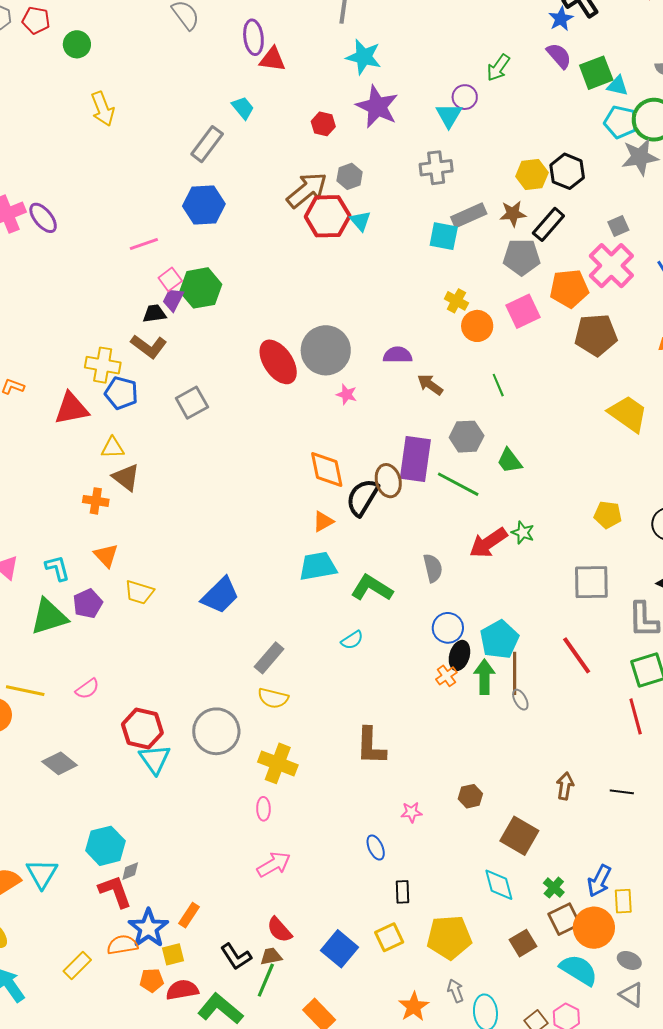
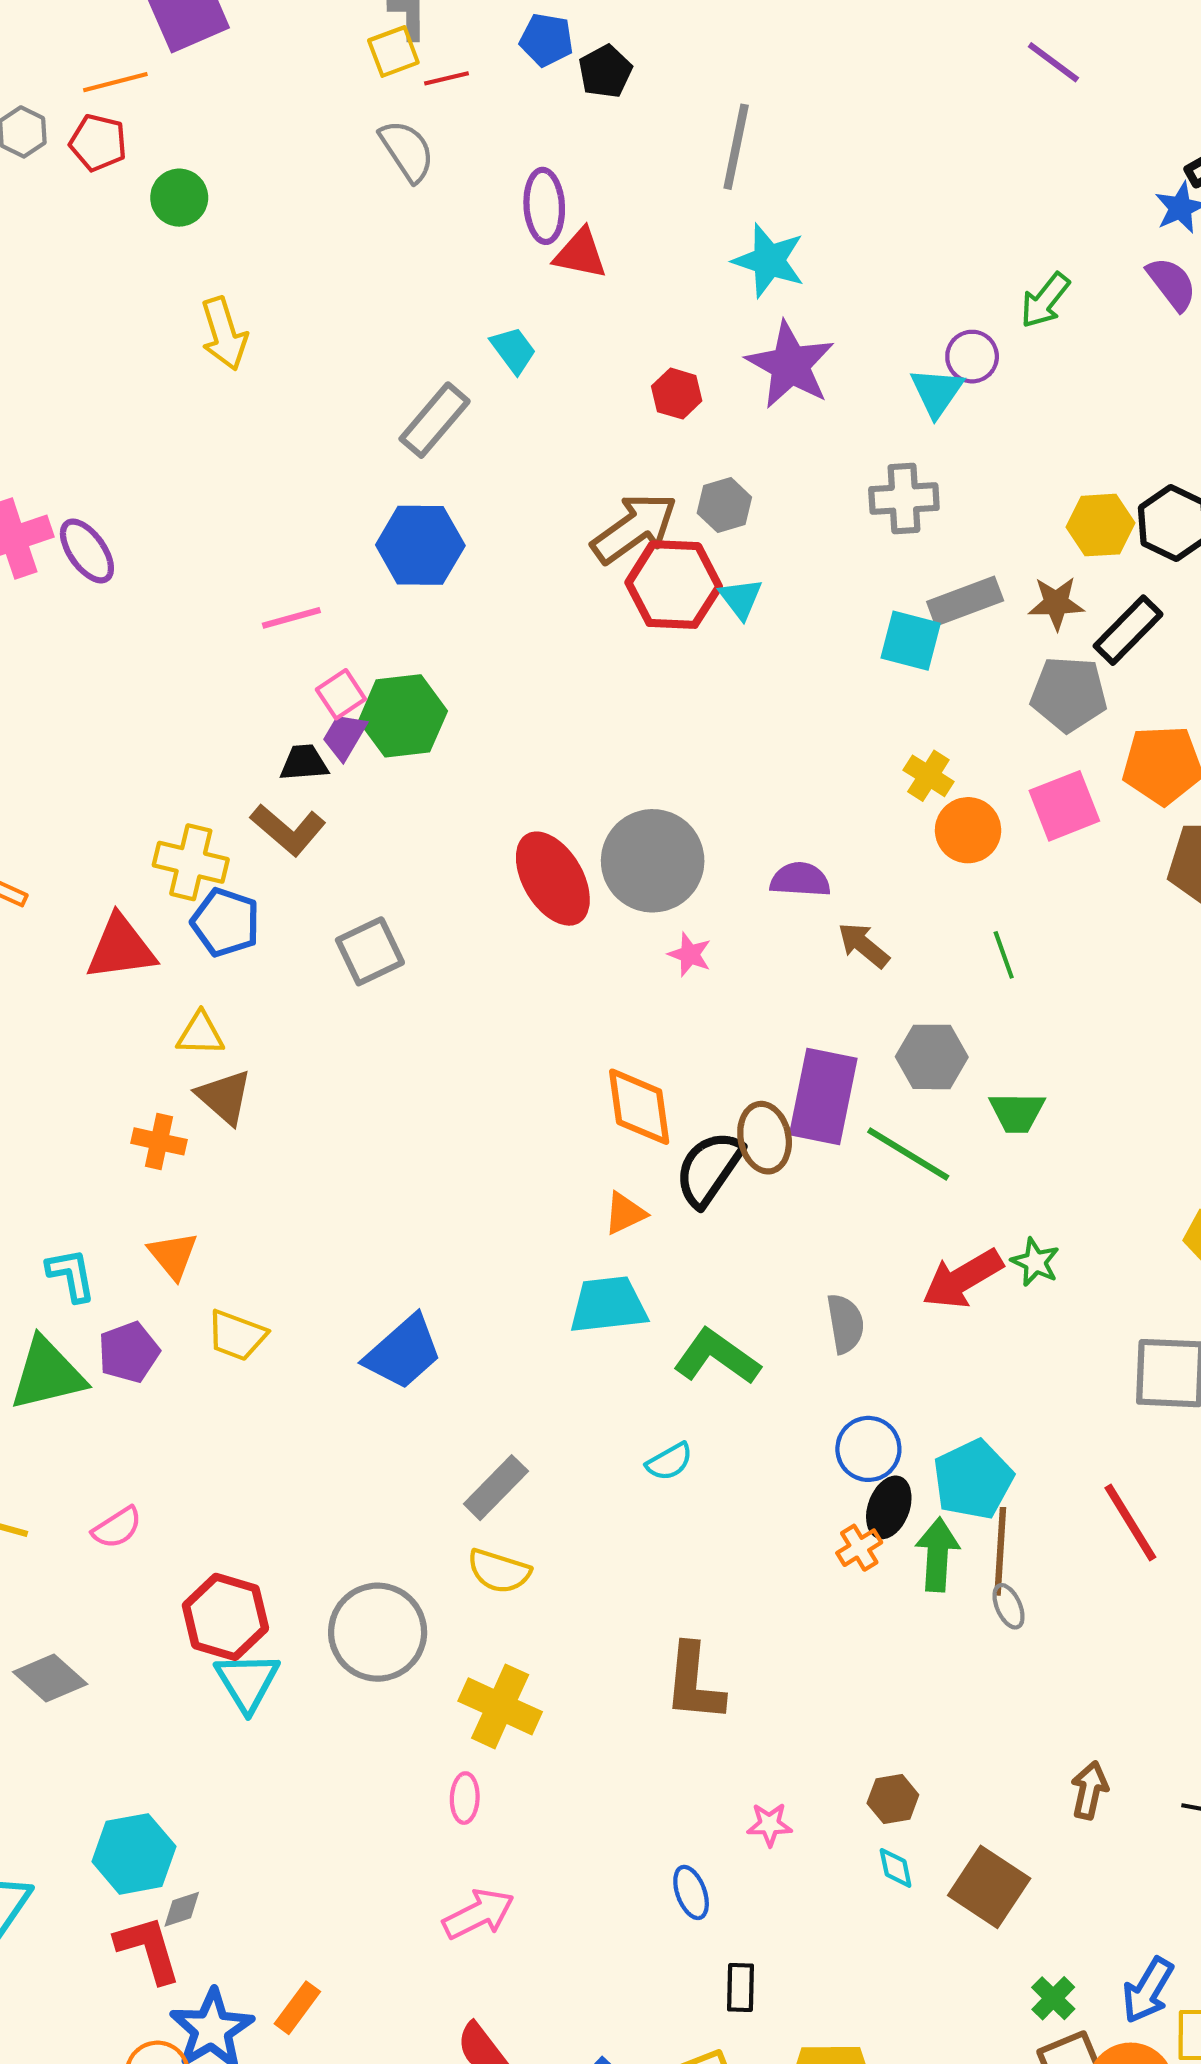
green trapezoid: (509, 461) -> (1017, 1112), turned -56
cyan diamond: (499, 885) -> (896, 1868), moved, size x0.6

